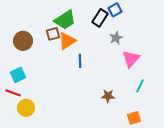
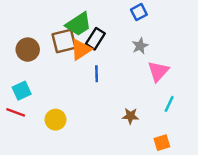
black rectangle: (100, 18) -> (95, 39), moved
brown square: (53, 34) -> (64, 41), size x1.5
yellow circle: (26, 108) -> (56, 120), moved

